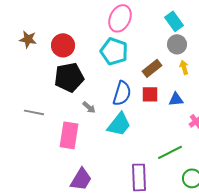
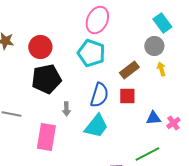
cyan rectangle: (174, 21) -> (162, 23), moved
blue triangle: (176, 99) -> (153, 118), moved
gray arrow: (89, 107) -> (66, 109), turned 48

